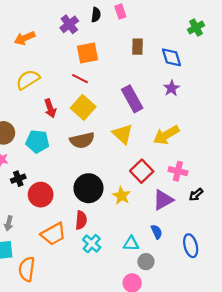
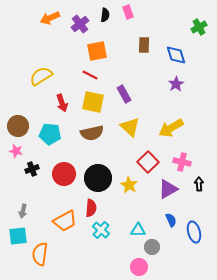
orange arrow: (25, 38) -> (50, 18), moved
purple rectangle: (132, 99) -> (124, 94), moved, size x0.7
yellow square: (83, 107) -> (93, 102), turned -30
red circle: (41, 195) -> (64, 174), moved
black arrow: (196, 195) -> (199, 184), turned 128
blue semicircle: (157, 232) -> (171, 220), moved

